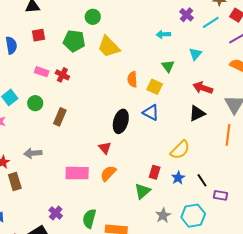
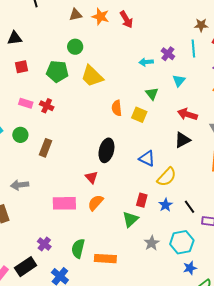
purple cross: (186, 15) -> (168, 54), moved
cyan line: (211, 22) -> (193, 49), turned -60
blue triangle: (151, 113) -> (147, 158), moved

